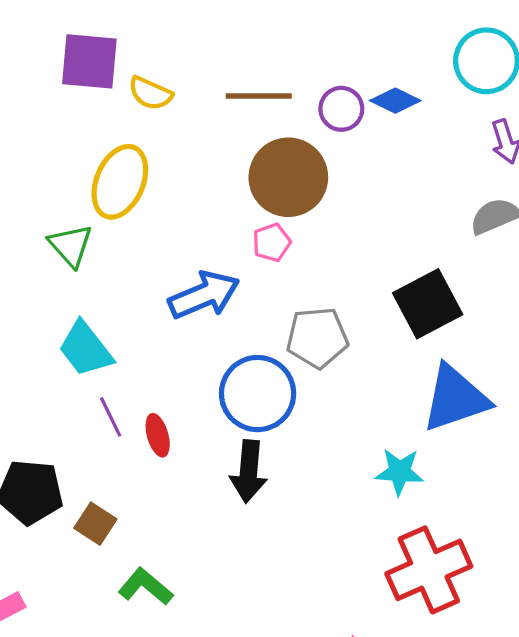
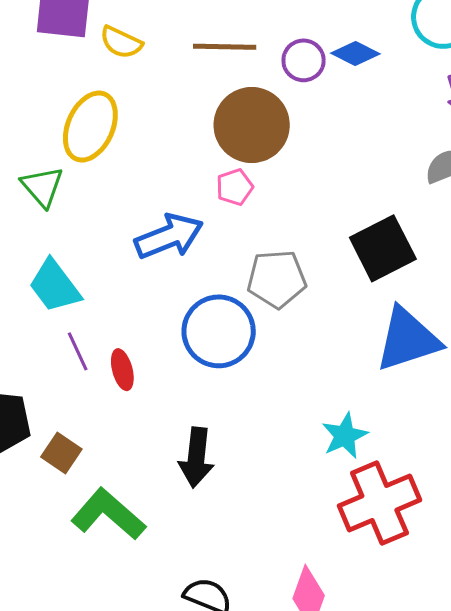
black arrow: (249, 471) -> (196, 457), moved
cyan star: (399, 472) -> (345, 436), moved, turned -30
green L-shape: (146, 587) -> (108, 514), size x1.4

